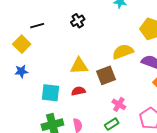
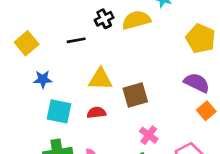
black line: (37, 26) -> (76, 40), moved
yellow semicircle: (123, 52) -> (136, 20), moved
blue star: (21, 71) -> (43, 79), moved

